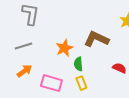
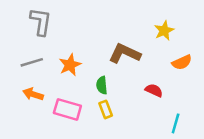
orange star: (64, 48) -> (70, 65), moved
orange arrow: (24, 71) -> (33, 94), turned -126

